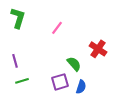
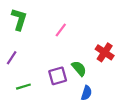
purple line: (15, 61) -> (12, 58), moved, turned 48
purple square: (60, 82) -> (58, 76), moved

